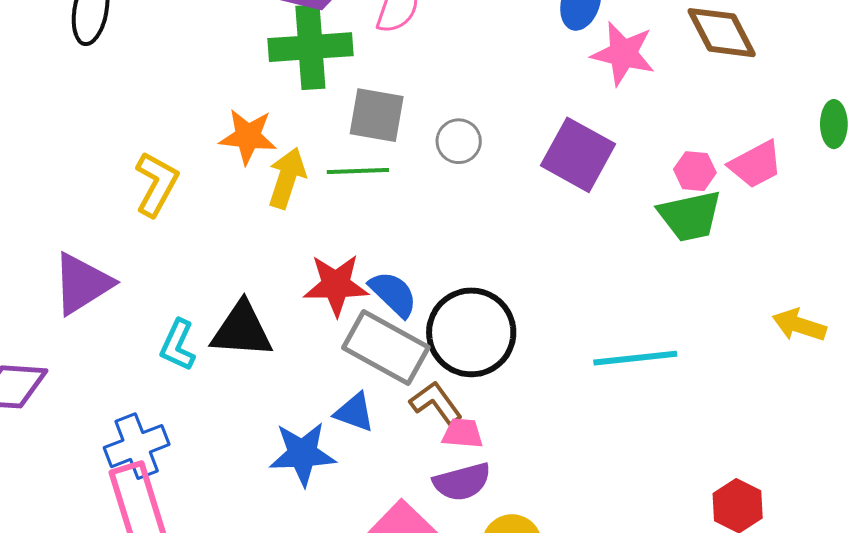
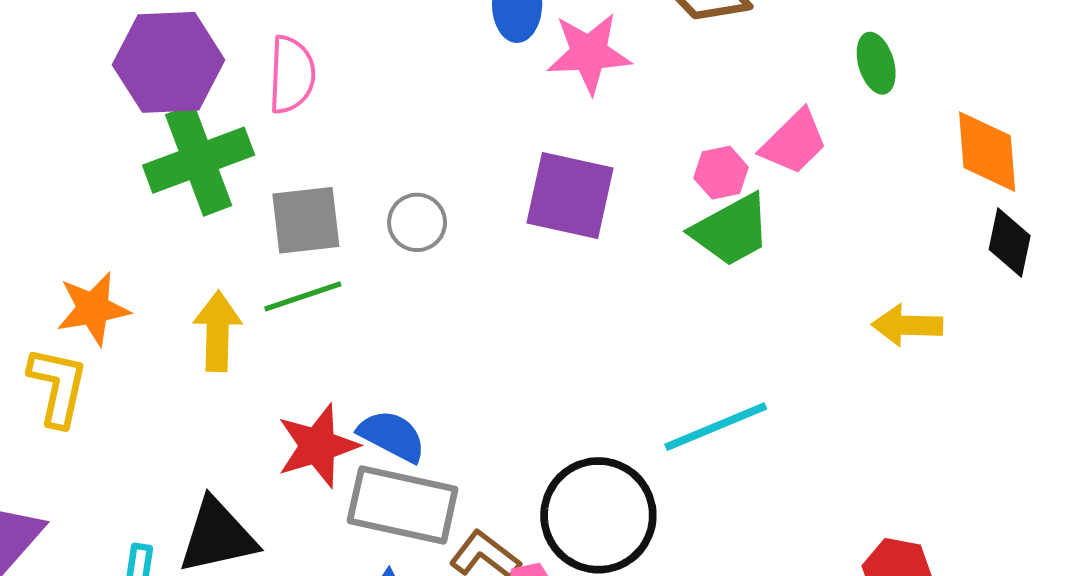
orange star: (248, 137) -> (93, 309), moved
black circle: (471, 332) -> (598, 515), moved

